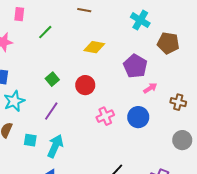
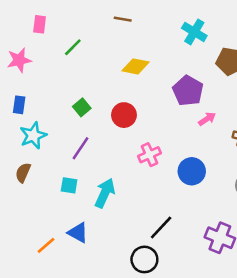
blue circle: (138, 117) -> (192, 171), moved
cyan square: (30, 140) -> (69, 185), moved
cyan arrow: (55, 146) -> (105, 193), moved

